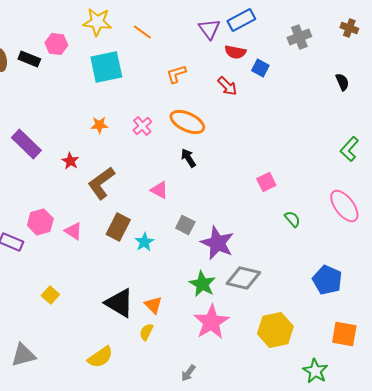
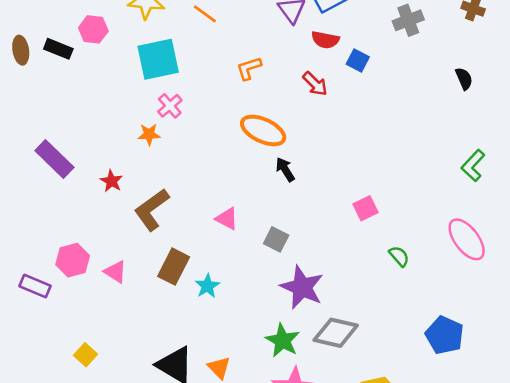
pink cross: (142, 126) -> (170, 106), moved
black arrow: (188, 158) -> (285, 169), moved
gray square: (185, 225) -> (276, 239), moved

